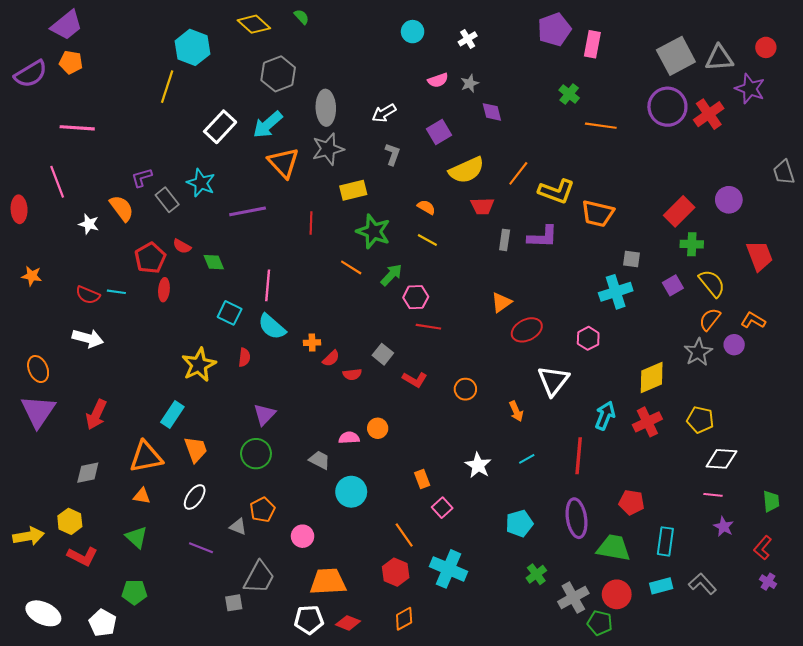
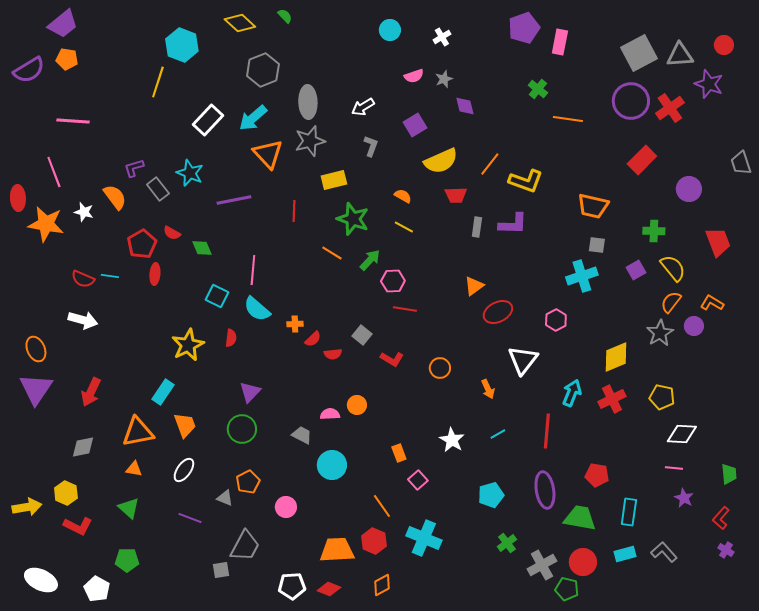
red rectangle: (679, 211) -> (642, 160), moved
orange trapezoid: (598, 214) -> (593, 206), moved
orange star: (32, 276) -> (46, 224), moved, size x1.8
orange trapezoid: (328, 582) -> (337, 550), moved

